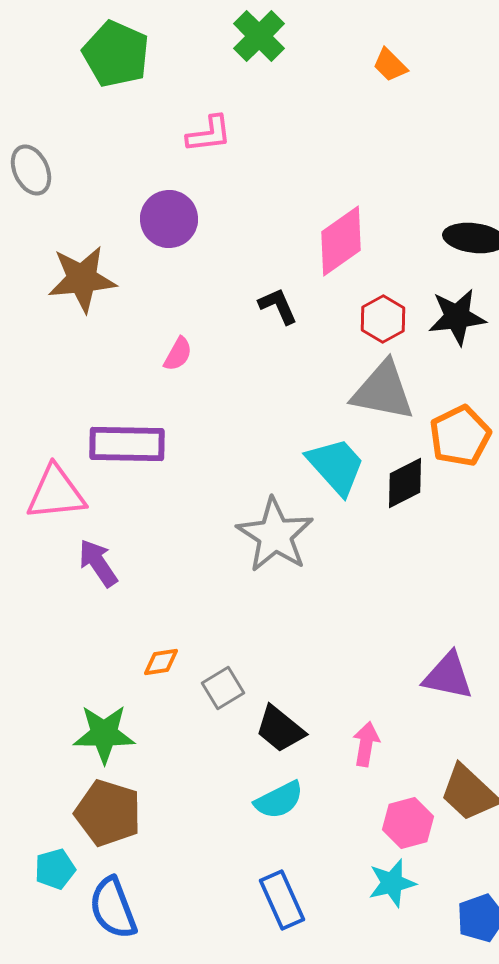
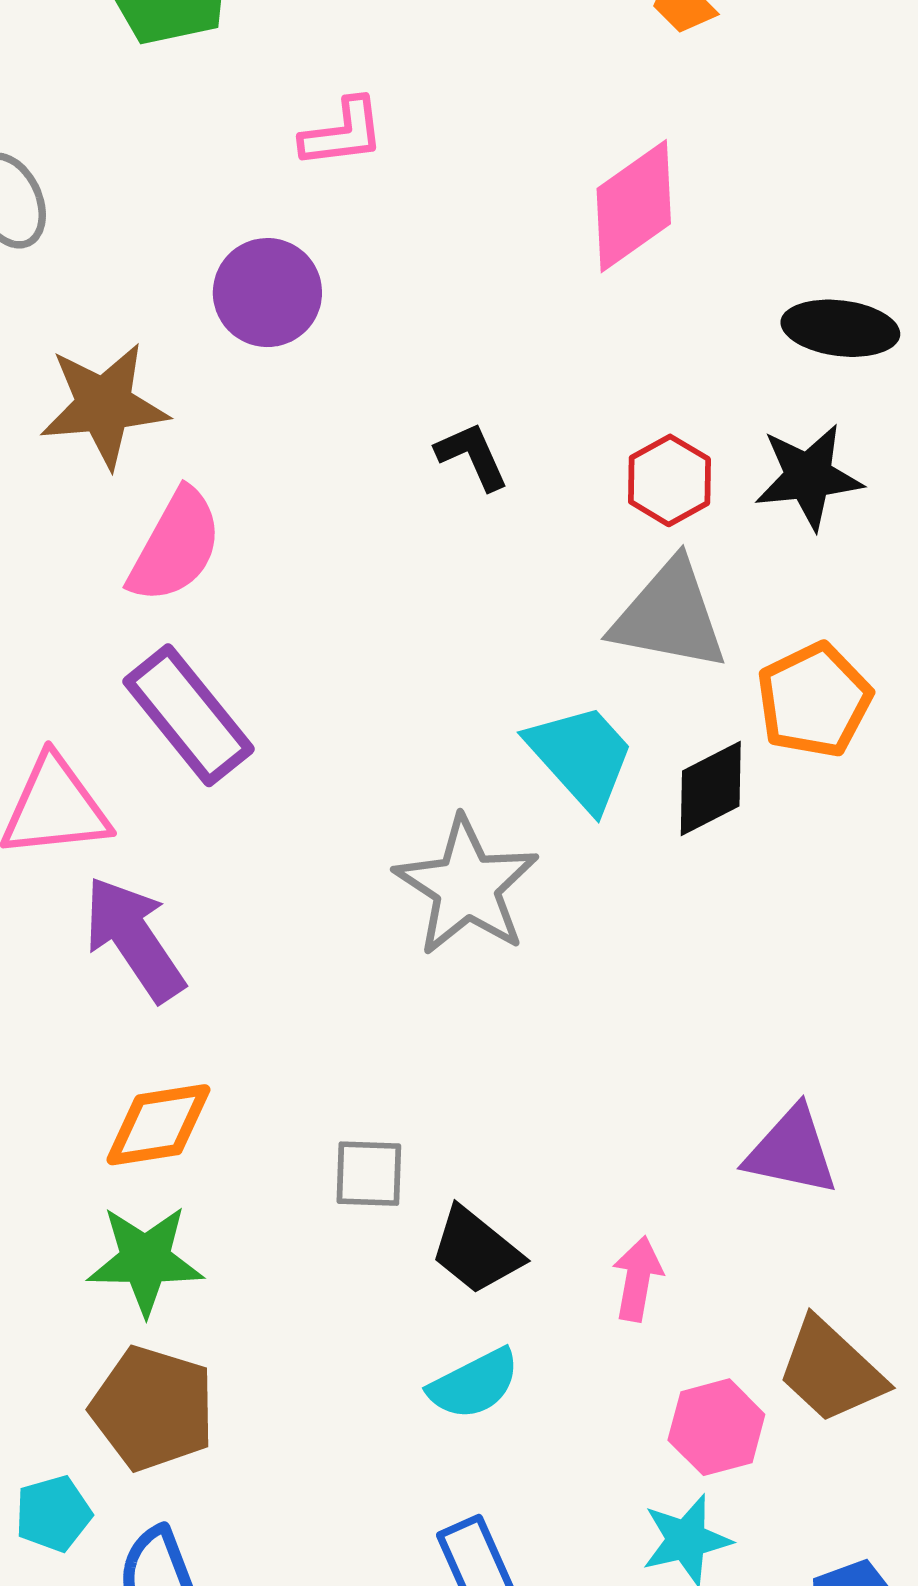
pink diamond: (341, 241) -> (634, 206), moved
pink semicircle: (178, 354) -> (175, 546), moved, size x1.8
purple rectangle: (127, 444) -> (189, 715), turned 50
purple arrow: (98, 563) -> (134, 939), size x1.4
orange diamond: (161, 662) -> (158, 1125), moved, size x1.6
gray square: (223, 688) -> (369, 1174), turned 33

